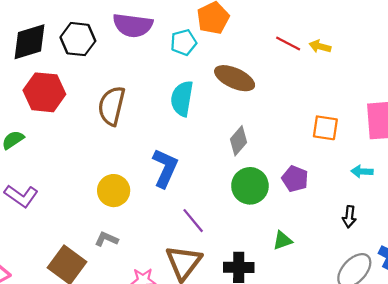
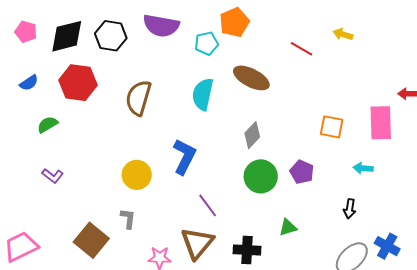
yellow arrow: (320, 46) -> (343, 34), moved
purple L-shape: (21, 196) -> (53, 176), size x0.7
gray L-shape: (106, 239) -> (128, 219), turned 70

